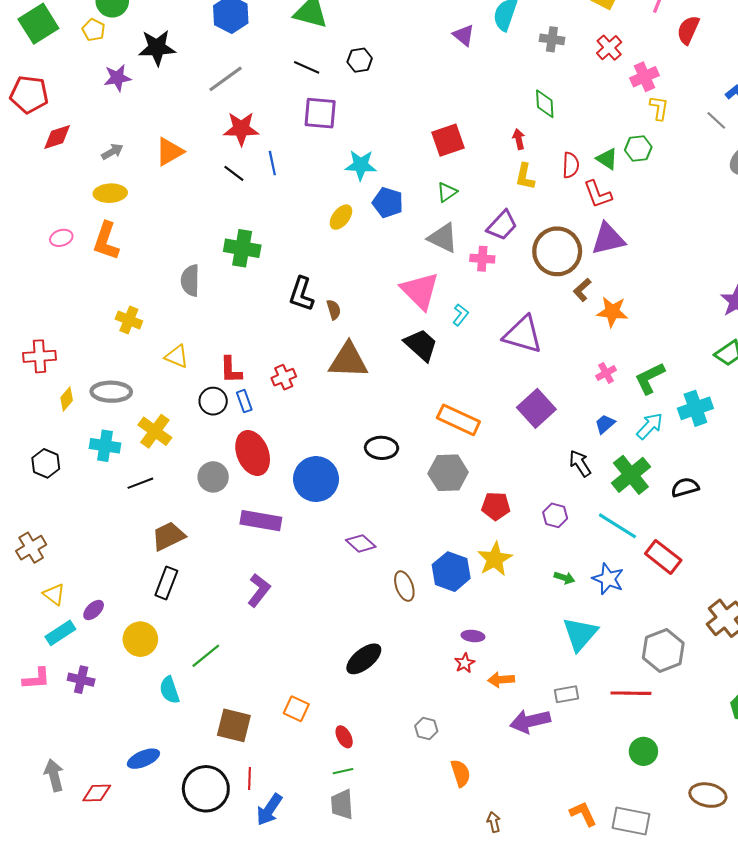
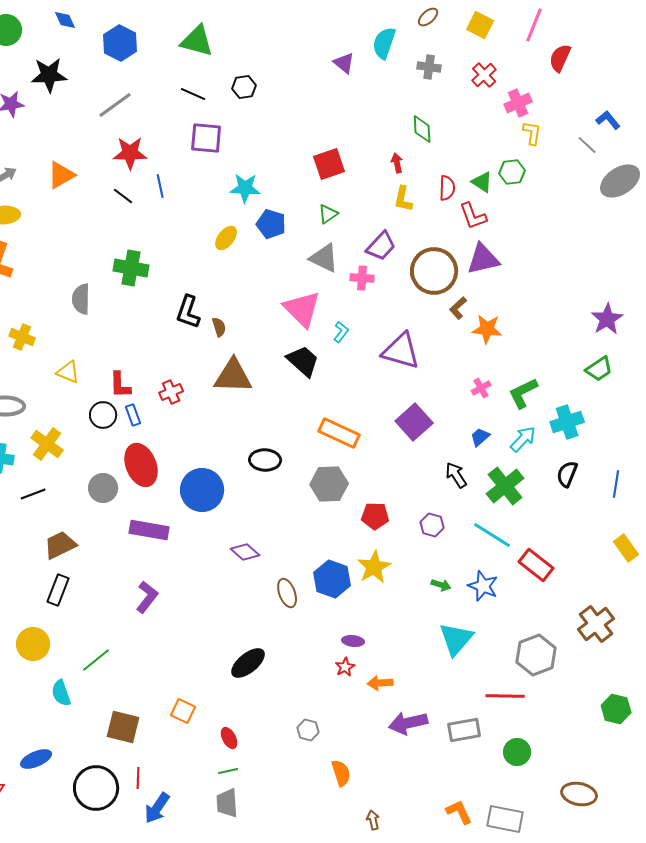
black semicircle: (685, 487) -> (567, 474), moved, turned -52
gray rectangle: (567, 694) -> (464, 730), moved, size x1.4

